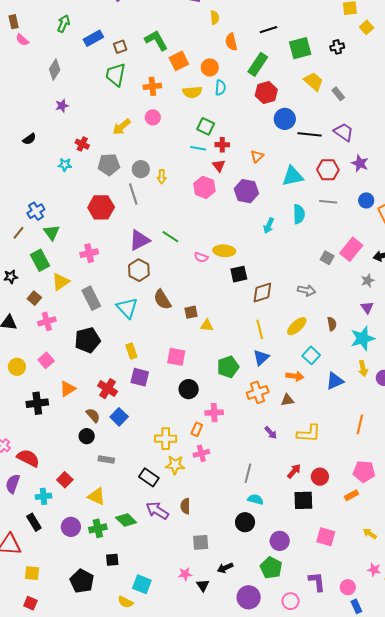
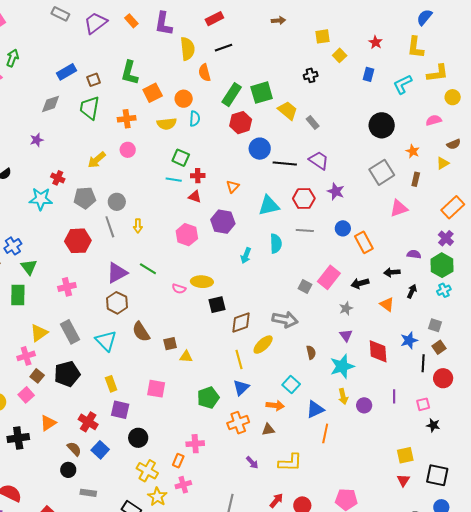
yellow semicircle: (215, 18) -> (188, 49), size x1.6
green arrow: (64, 24) -> (13, 58), moved
black line: (268, 30) -> (224, 48), moved
green L-shape: (156, 40) -> (130, 73), turned -135
green square: (300, 48) -> (262, 93), moved
gray diamond: (55, 69) -> (51, 104), moved, turned 40
cyan star: (65, 165) -> (41, 199), size x1.6
red triangle: (219, 166) -> (195, 197), turned -32
yellow arrow: (162, 177) -> (138, 226), moved
pink hexagon: (204, 187) -> (187, 235), moved
green rectangle: (40, 260) -> (18, 295), turned 30
yellow triangle: (61, 282) -> (39, 333), moved
gray arrow: (306, 290) -> (285, 320), size x1.4
brown square: (34, 298) -> (37, 376), moved
yellow ellipse: (297, 326) -> (263, 345), moved
black circle: (189, 389) -> (138, 438), moved
orange line: (360, 424) -> (325, 433), moved
yellow cross: (166, 439) -> (147, 471), turned 30
yellow star: (175, 465) -> (157, 497), turned 30

